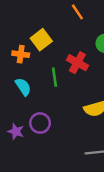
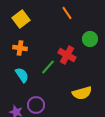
yellow square: (41, 40) -> (21, 19), moved
green line: (55, 77) -> (48, 67), turned 49

